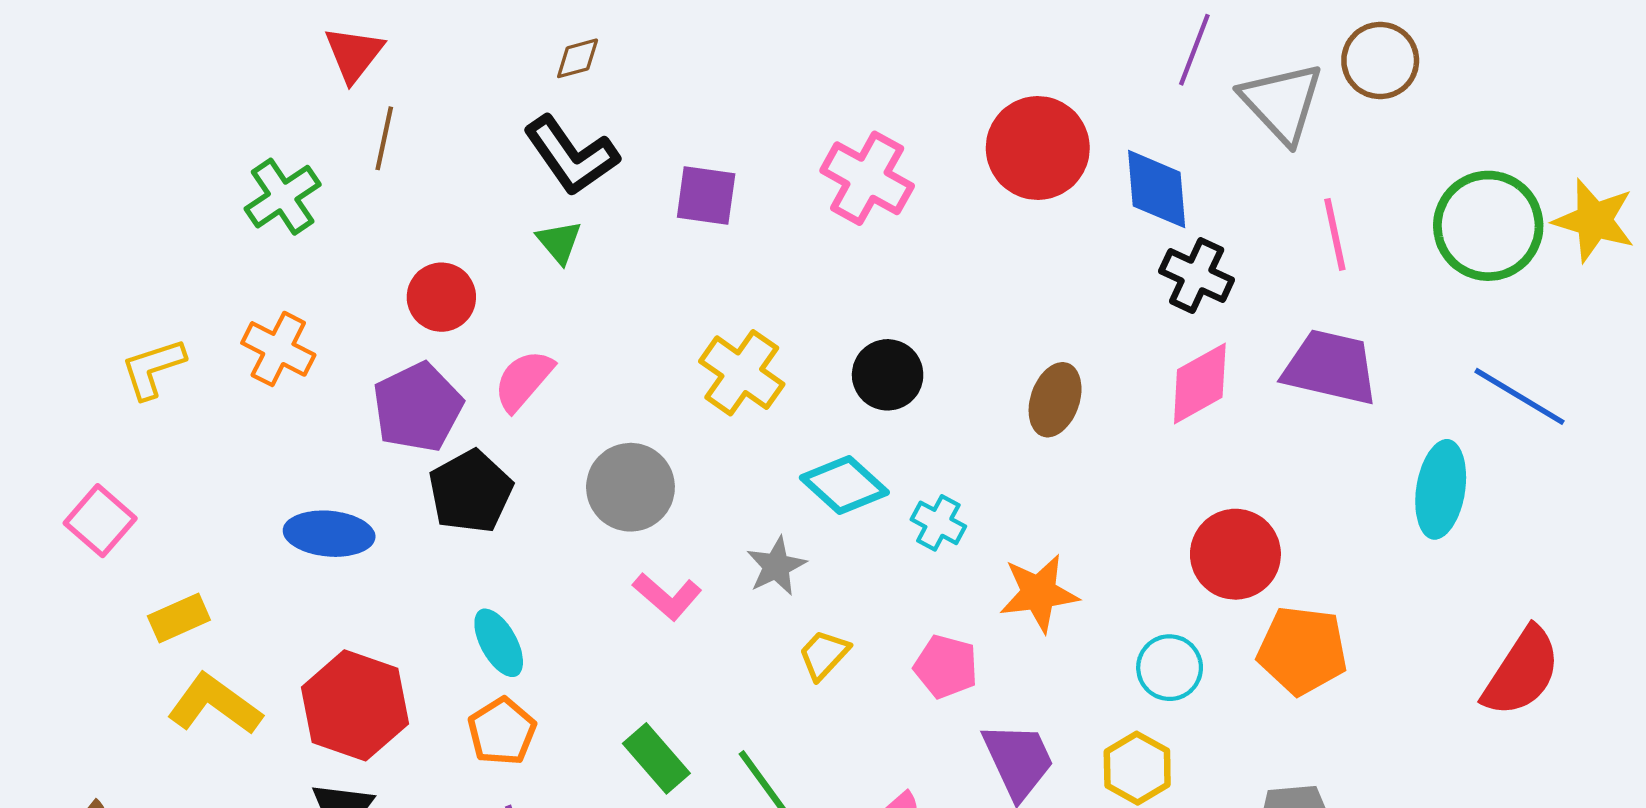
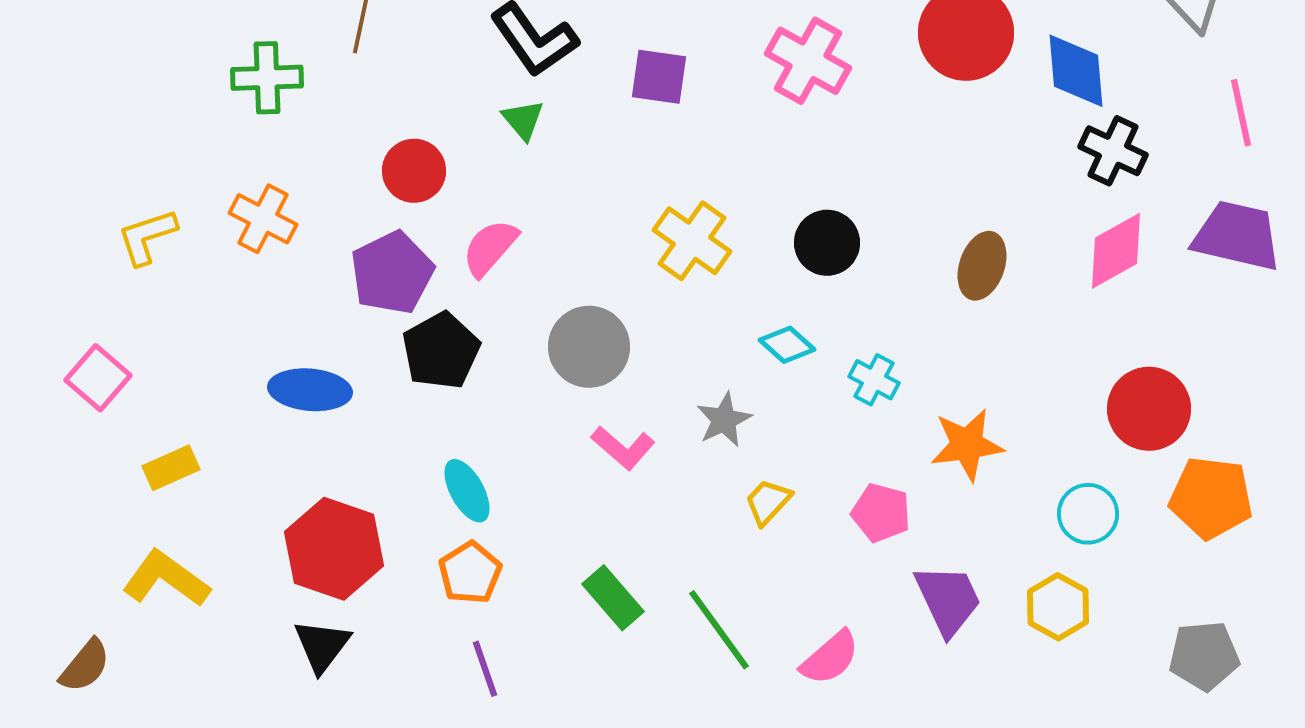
green cross: (283, 197) -> (267, 78), turned 32
cyan diamond: (844, 485) -> (787, 345), size x0.7
yellow L-shape: (215, 704) -> (166, 579), moved

